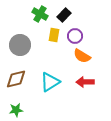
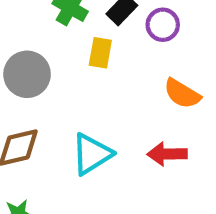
purple circle: (75, 36) -> (163, 25), moved
orange semicircle: (82, 56) -> (182, 94), moved

